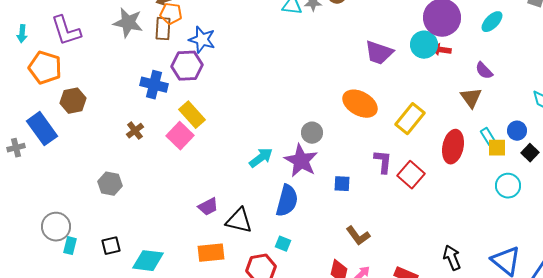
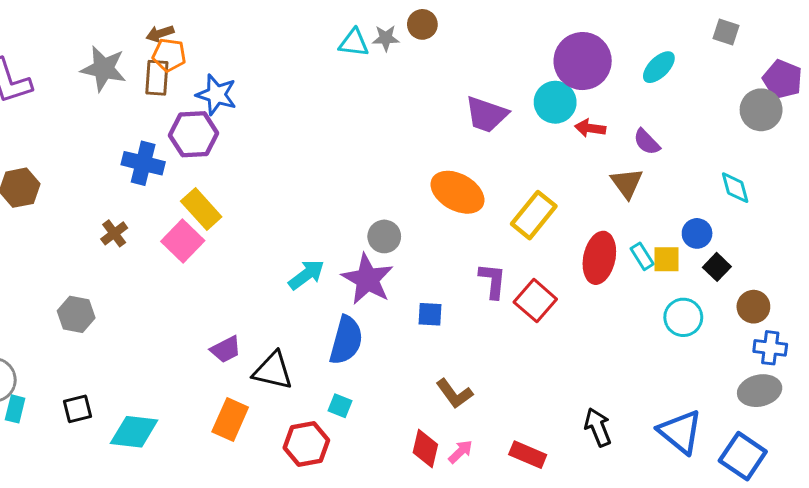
red arrow: (441, 50) -> (590, 128), moved
cyan rectangle: (488, 137) -> (642, 256), moved
orange rectangle: (211, 253) -> (230, 420), turned -60

